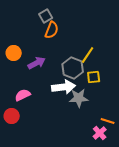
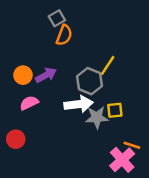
orange circle: (14, 53) -> (23, 75), moved
yellow square: (94, 77) -> (115, 110), moved
pink semicircle: (23, 95) -> (29, 103), moved
pink cross: (100, 133) -> (122, 160), size x1.5

